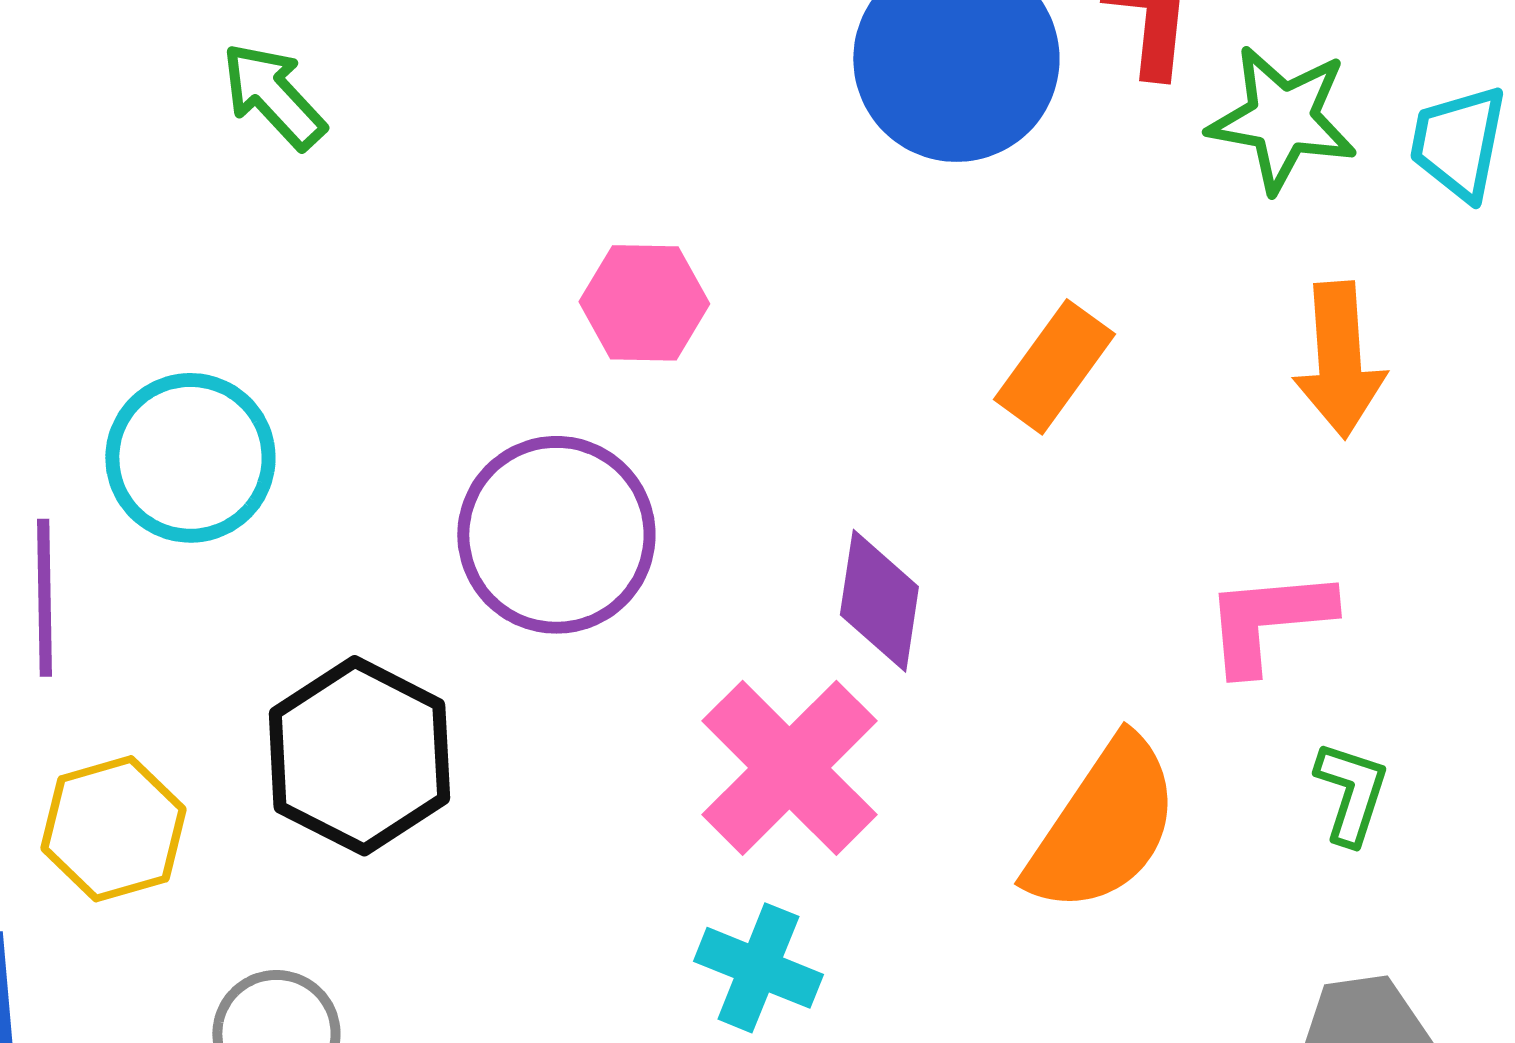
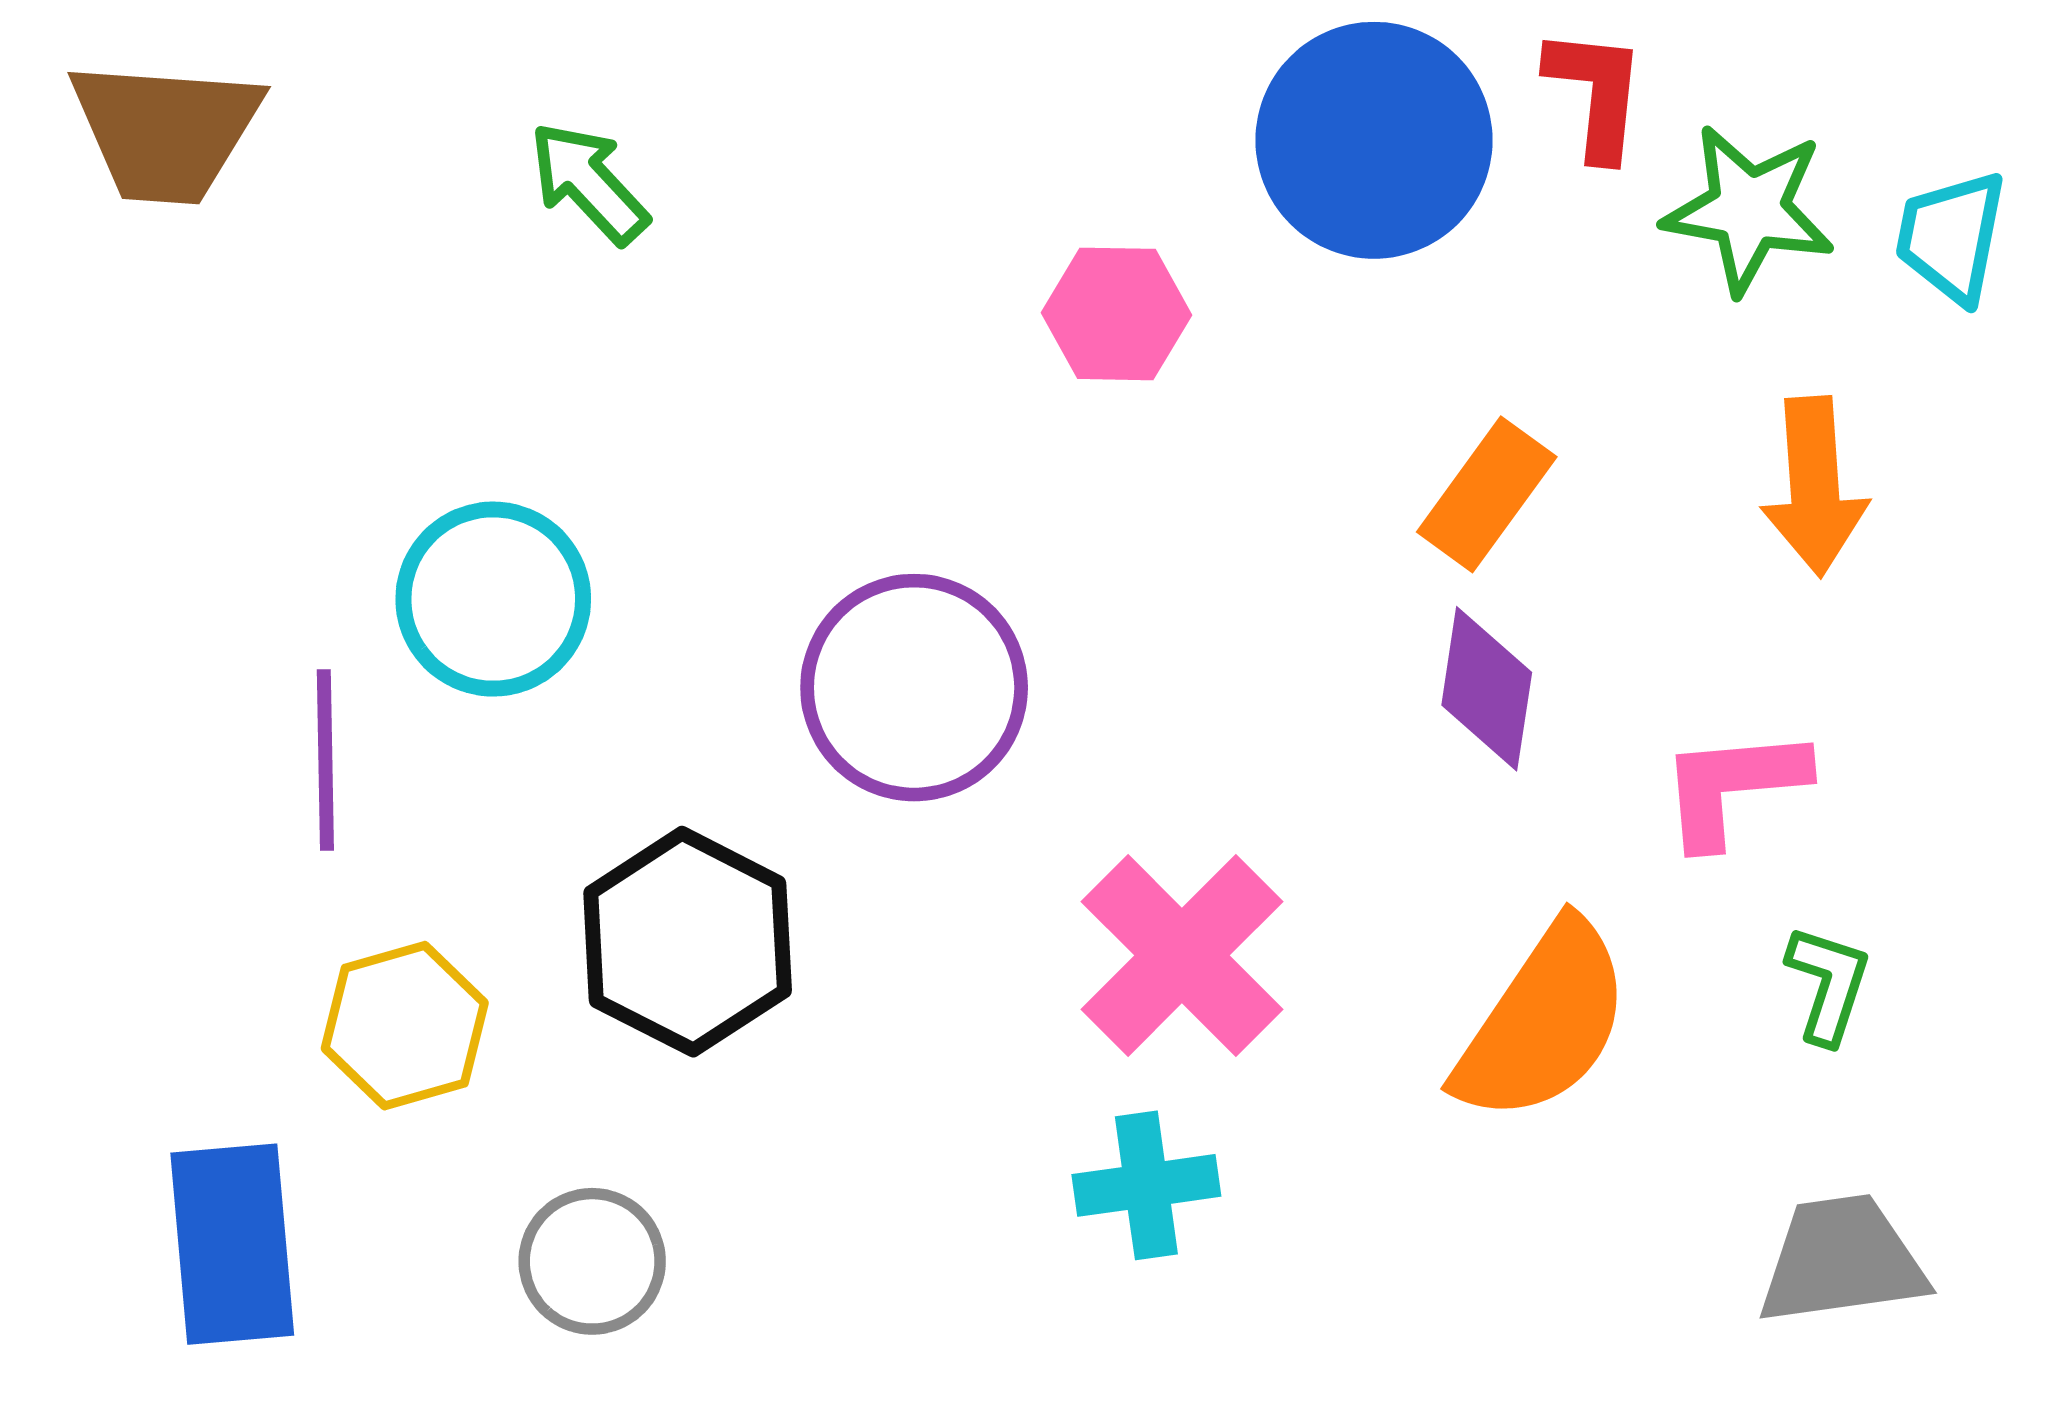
pink hexagon: (644, 303) -> (1116, 314), moved
purple diamond: (879, 601) -> (1487, 689), moved
cyan cross: (758, 968) -> (1146, 1185), turned -30

